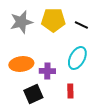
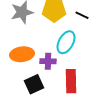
cyan ellipse: (77, 58) -> (66, 42), moved
red rectangle: (70, 91) -> (71, 81), size x1.6

